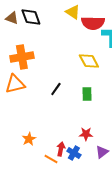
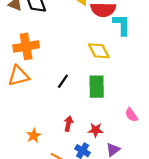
green rectangle: (87, 94) -> (97, 87), size x1.5
red arrow: (61, 149) -> (68, 124), moved

